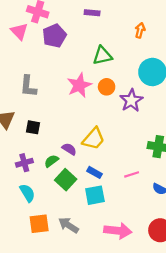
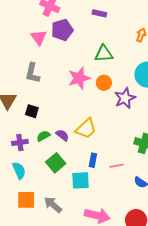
pink triangle: (19, 31) -> (39, 37), moved
green semicircle: (51, 161) -> (43, 136), moved
blue rectangle: (95, 172) -> (93, 160), moved, turned 64

